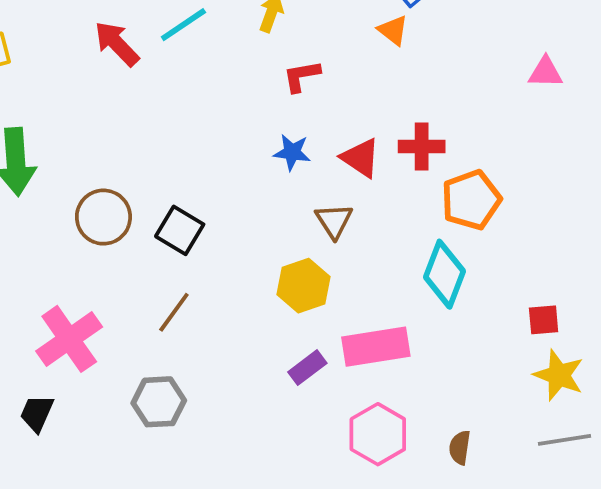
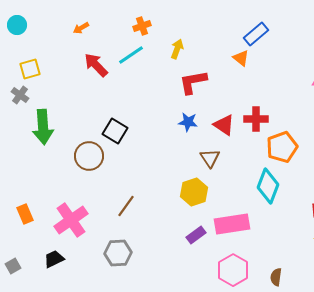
red L-shape: (302, 76) -> (193, 82), size x1.4
black square: (180, 230) -> (115, 131), moved
black trapezoid: (37, 413) -> (54, 259), turned 40

